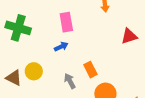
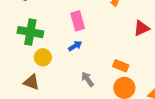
orange rectangle: (90, 70) -> (121, 66), moved, turned -35
yellow circle: (34, 71) -> (43, 57), moved

